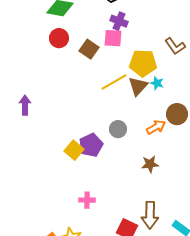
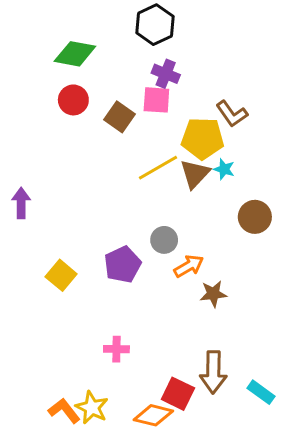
brown L-shape: (175, 46) -> (232, 114), moved
orange arrow: (156, 127) -> (189, 266), moved
yellow square: (74, 150) -> (61, 275), moved

